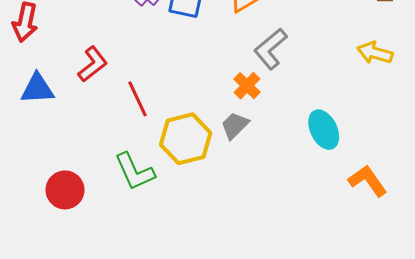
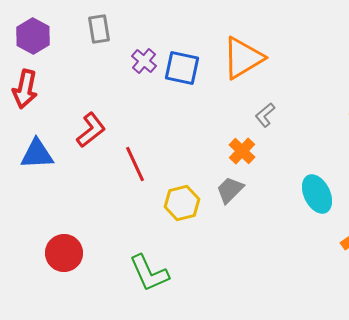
gray L-shape: (271, 49) -> (265, 115), size x0.6
yellow hexagon: (186, 139) -> (182, 203), size x0.7
green L-shape: (135, 172) -> (149, 273), moved

